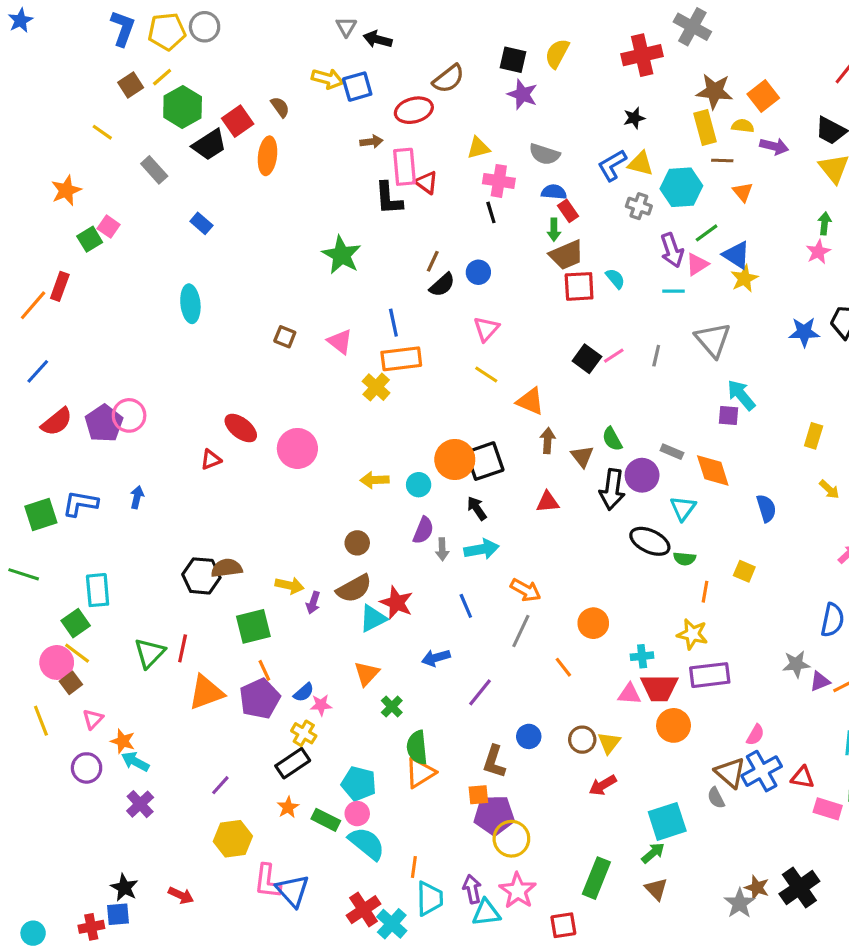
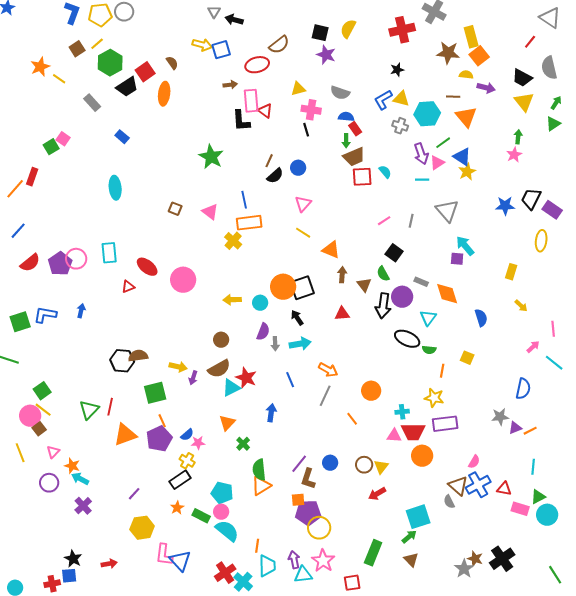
yellow rectangle: (705, 127) -> (471, 37), moved
orange star: (66, 190) -> (40, 67), moved
orange triangle: (743, 192) -> (466, 117), size x1.6
black square: (587, 359) -> (394, 253), moved
cyan rectangle: (98, 590) -> (109, 253), moved
blue arrow: (436, 658) -> (271, 413), turned 114
purple line: (480, 692) -> (299, 464), moved
red arrow: (181, 895) -> (109, 564), turned -35

